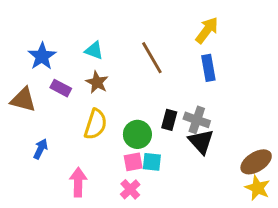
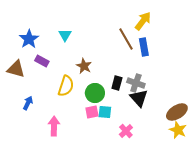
cyan triangle: (94, 50) -> (65, 35), turned 40
brown line: (152, 58) -> (126, 39), moved
brown star: (97, 82) -> (84, 66), moved
pink cross: (130, 189) -> (126, 131), moved

